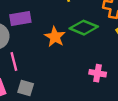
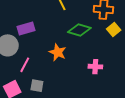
orange star: (55, 37) -> (58, 52), moved
pink line: (14, 62) -> (25, 65), turned 49

